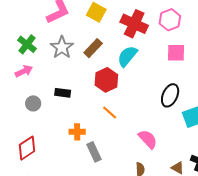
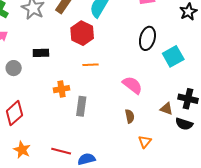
orange line: (110, 112) -> (91, 65), turned -35
gray rectangle: (94, 152) -> (81, 106), turned 42

